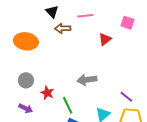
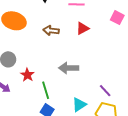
brown arrow: (63, 28) -> (51, 30), moved
red triangle: (105, 39) -> (83, 28), moved

